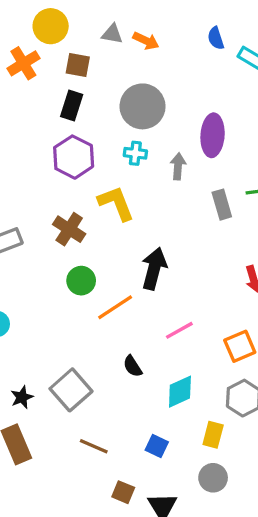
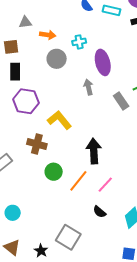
orange arrow: (146, 41) -> (48, 35), moved
gray circle: (143, 106) -> (57, 59), size x0.7
cyan cross: (135, 153) -> (79, 42), moved
pink line: (179, 330) -> (105, 185), moved

